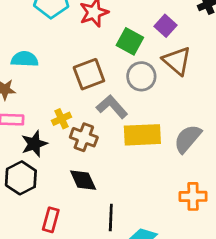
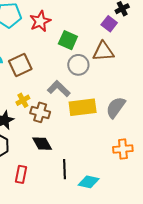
purple square: (165, 26) -> (109, 24), moved
brown triangle: (177, 61) -> (103, 51), turned -40
brown square: (89, 74) -> (20, 65), moved

